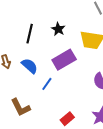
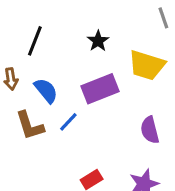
black line: (30, 34) -> (35, 41), moved
brown L-shape: (21, 107) -> (30, 126), moved

